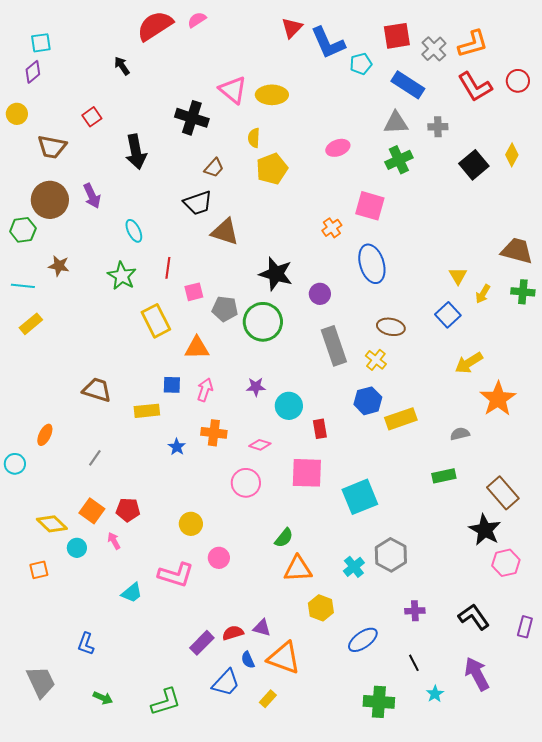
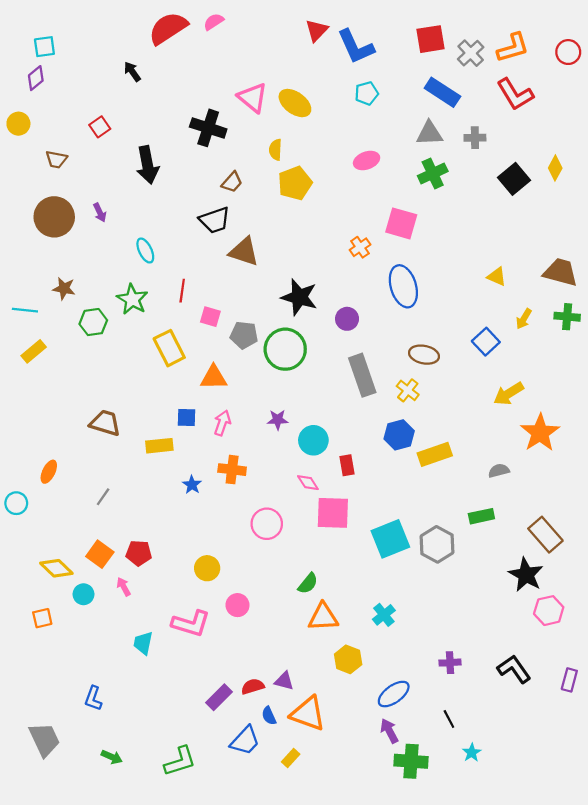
cyan pentagon: (361, 64) -> (367, 93), moved
red circle: (518, 81) -> (568, 52), moved
yellow ellipse: (272, 95) -> (295, 103), turned 36
brown trapezoid: (52, 147) -> (56, 159), size x0.7
purple arrow: (92, 196) -> (100, 213), size x0.7
green hexagon: (23, 230) -> (93, 322), moved
yellow triangle: (458, 276) -> (497, 277), moved, turned -36
pink square: (194, 292) -> (210, 317), turned 30
pink diamond: (260, 445) -> (308, 483), moved, turned 40
gray hexagon: (391, 555) -> (437, 544), moved
cyan trapezoid: (132, 593) -> (143, 643), turned 140
purple arrow: (477, 674) -> (389, 731), moved, size x0.7

